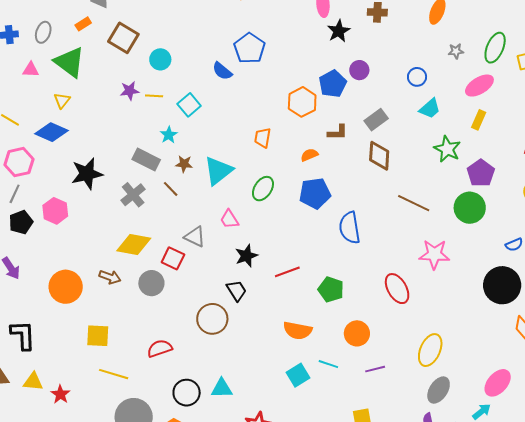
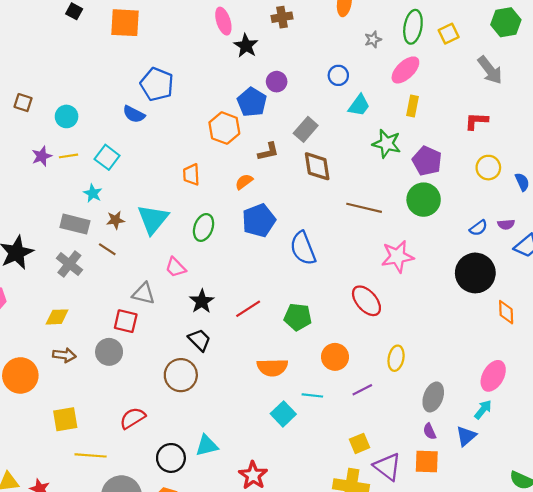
brown square: (123, 38) -> (23, 103), size x0.6
yellow diamond: (134, 245) -> (57, 317), moved, size x0.7
yellow ellipse: (430, 350) -> (396, 358), moved, size x0.7

